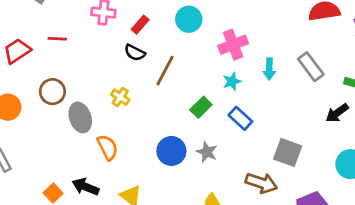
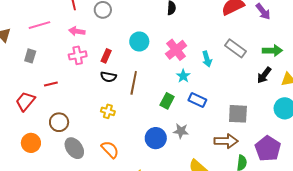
gray ellipse: (80, 117) -> (74, 148), moved

